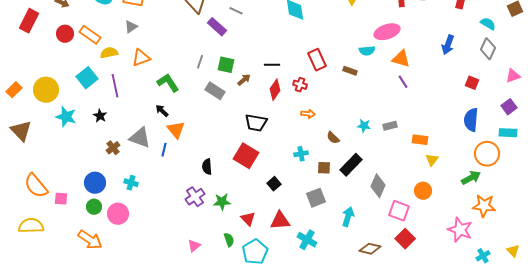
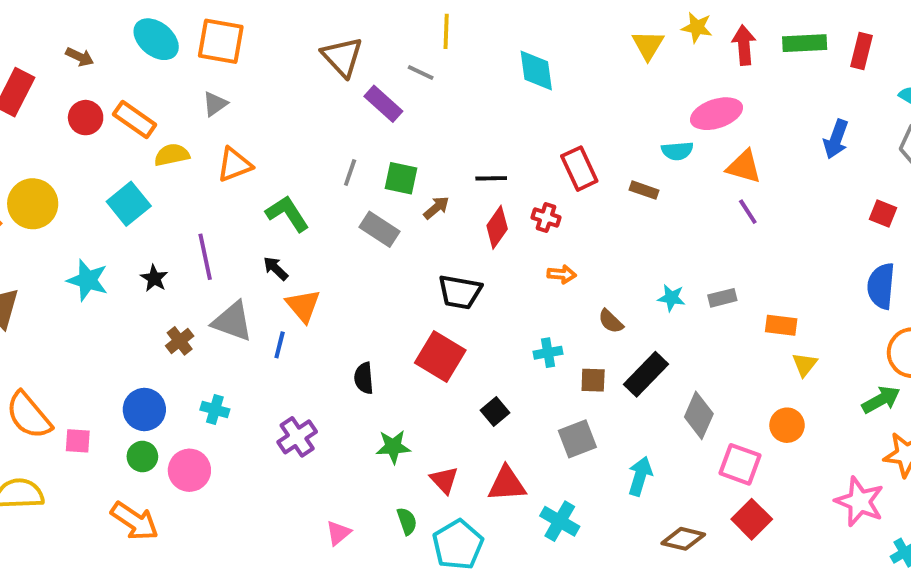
purple line: (115, 86) -> (205, 257), moved
yellow circle: (46, 90) -> (33, 204), moved
purple cross: (195, 197) -> (297, 437), moved

